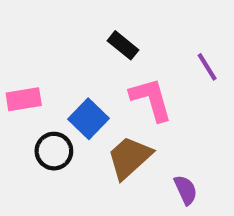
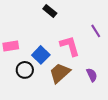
black rectangle: (123, 45) -> (50, 11), moved
purple semicircle: (186, 190) -> (92, 75), moved

